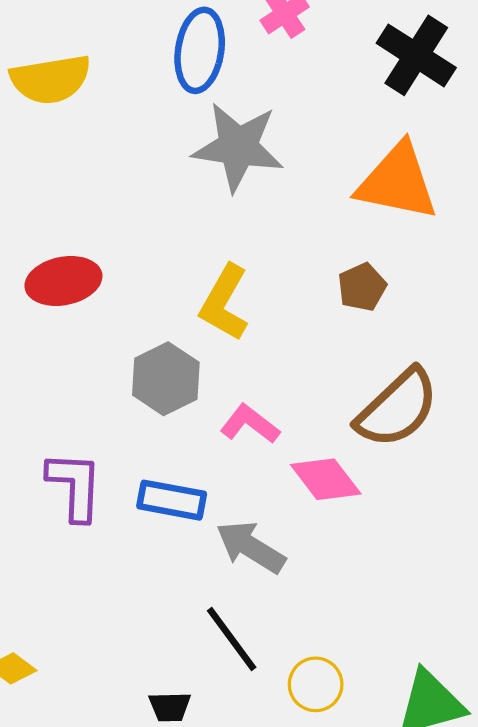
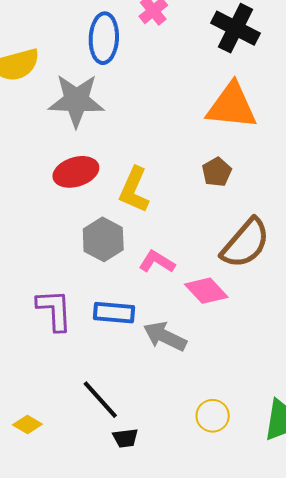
gray star: (238, 147) -> (76, 100), moved
red ellipse: (63, 281) -> (76, 172), moved
black line: (232, 639) -> (100, 400), moved

